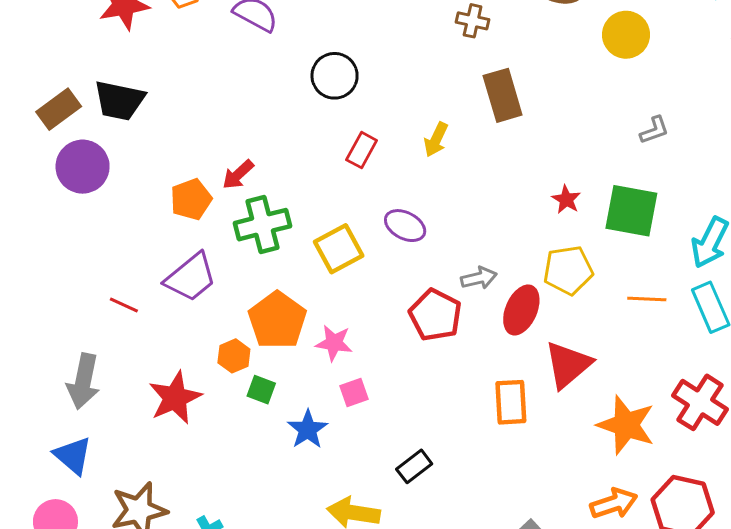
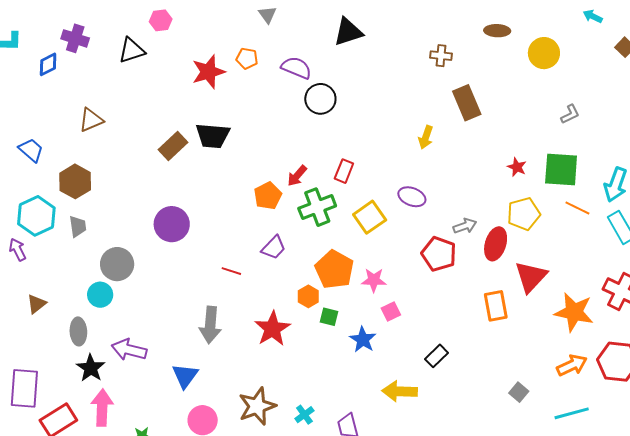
black circle: (335, 76) -> (320, 99), moved
red rectangle: (362, 150) -> (344, 171), moved
purple circle: (83, 167) -> (172, 224), moved
purple trapezoid: (191, 277) -> (274, 248), size x0.7
orange line: (647, 299) -> (577, 208), moved, turned 30
blue triangle: (73, 456) -> (185, 376), moved, turned 32

